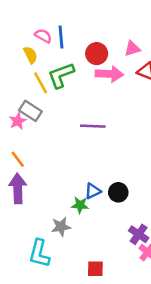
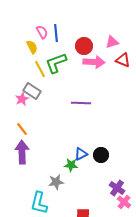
pink semicircle: (43, 36) -> (42, 32), turned 32

